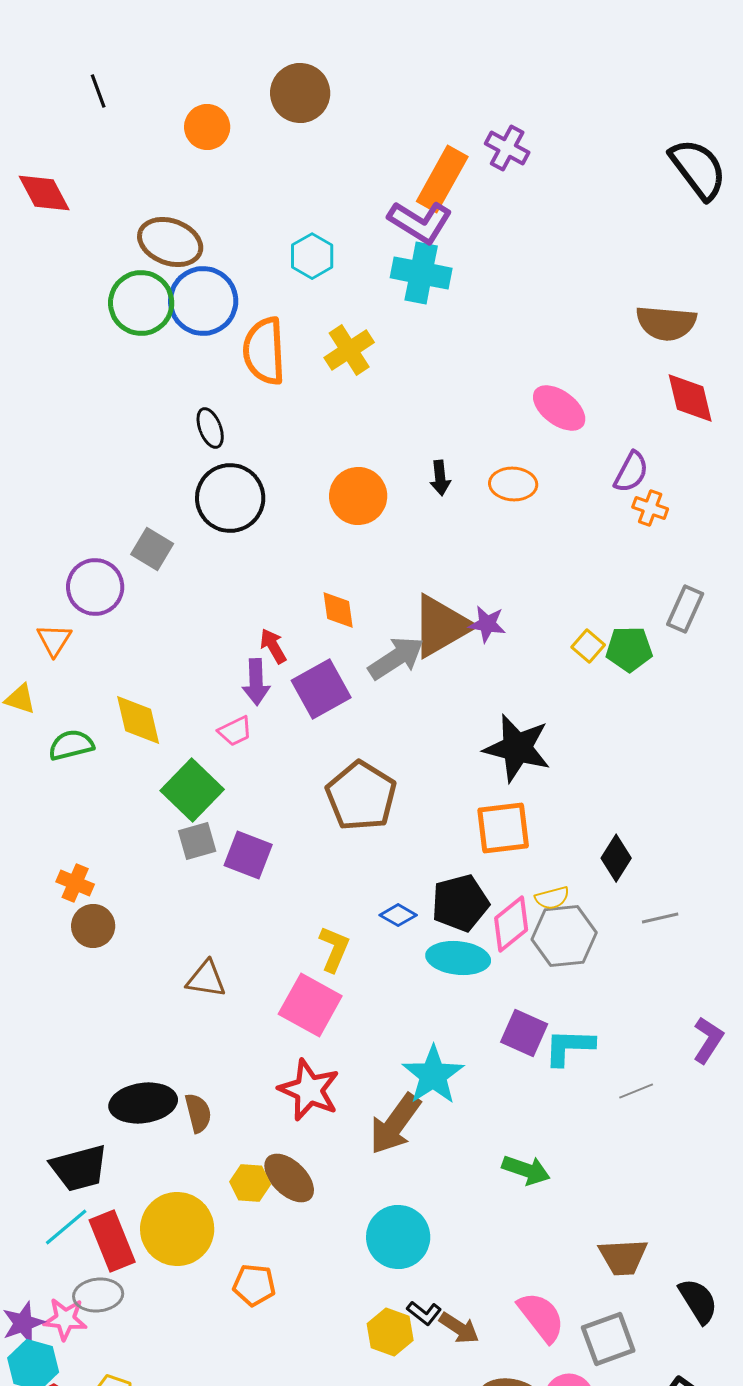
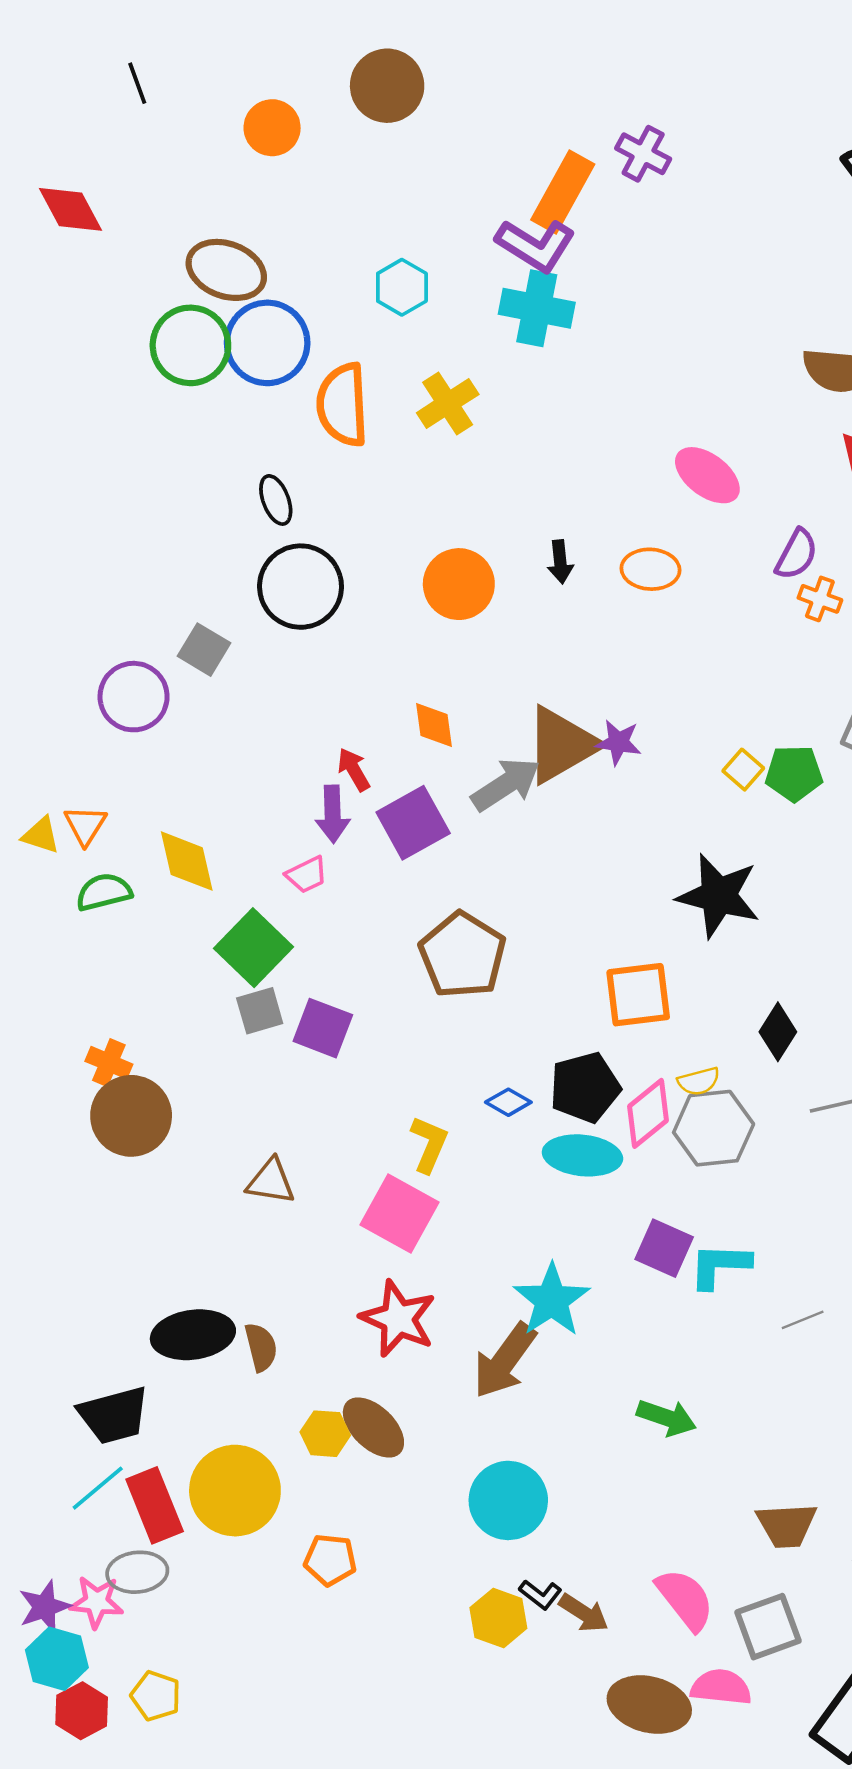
orange triangle: (54, 640) -> (85, 825), moved
black star: (517, 748) -> (719, 896), moved
brown circle: (93, 926) -> (131, 1116), size x1.5

